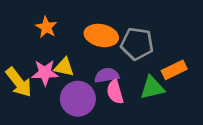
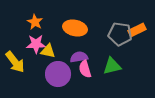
gray pentagon: (137, 44) -> (120, 34), moved
orange rectangle: (174, 70) -> (137, 30), moved
pink star: (45, 73) -> (36, 44), moved

